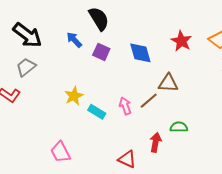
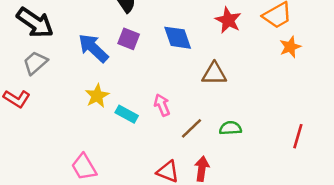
blue arrow: (74, 40) -> (93, 48), moved, size x1.5
brown line: (149, 101) -> (192, 128), moved
red arrow: (156, 142) -> (202, 169), moved

